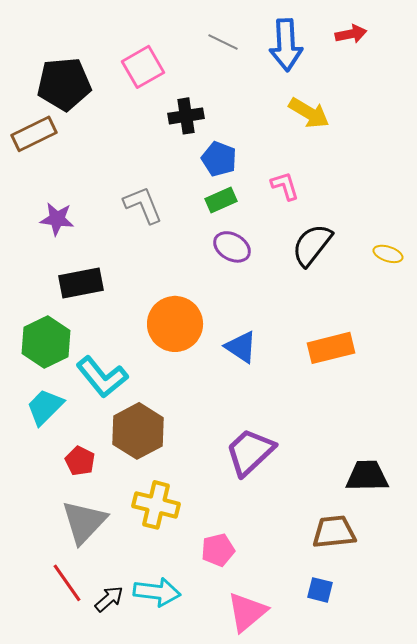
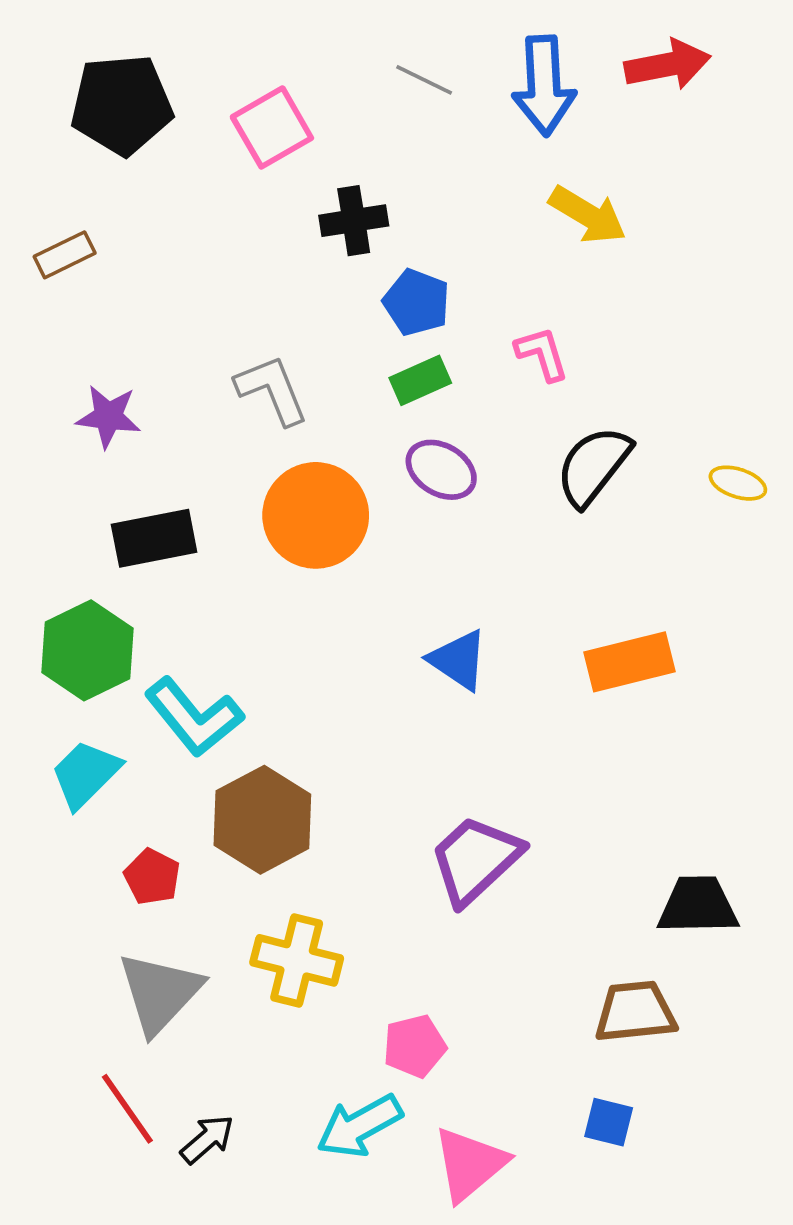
red arrow: (351, 34) -> (668, 65), size x1.4
black pentagon: (64, 84) -> (122, 105), moved
brown rectangle: (34, 134) -> (65, 255), size x0.7
orange circle: (175, 324) -> (316, 515), moved
cyan arrow: (157, 592) -> (359, 1126), moved, turned 144

